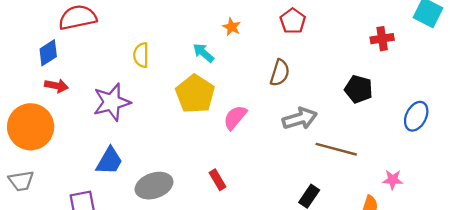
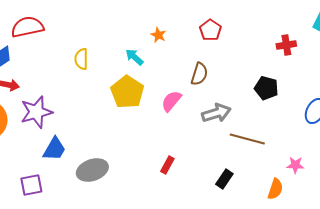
purple star: (112, 102) -> (36, 112), moved
pink semicircle: (235, 117) -> (171, 101), moved
red rectangle: (217, 180) -> (167, 165), moved, turned 60

